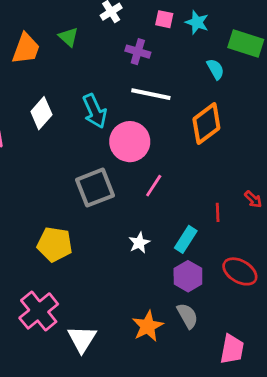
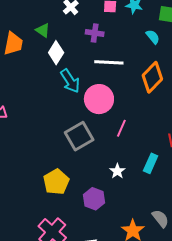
white diamond: (41, 113) -> (56, 53), moved
yellow pentagon: (55, 244) -> (56, 182), turned -30
purple hexagon: (188, 276) -> (94, 199), moved

